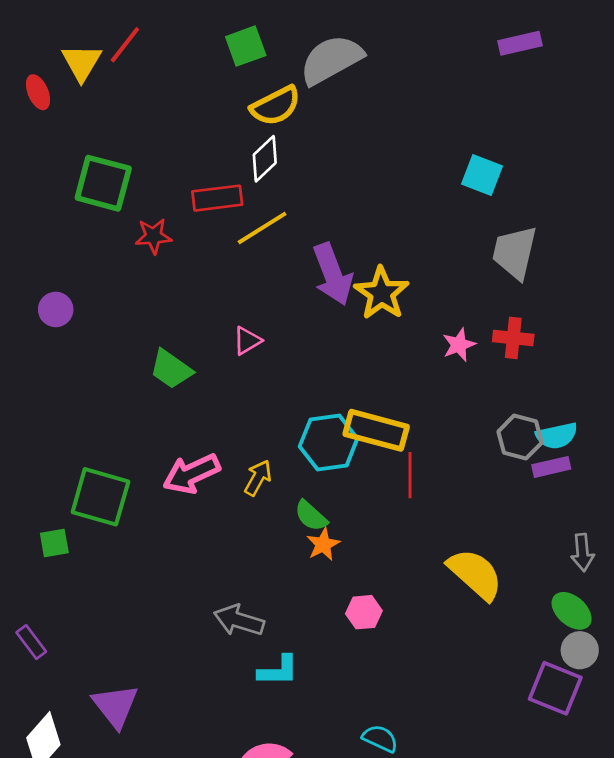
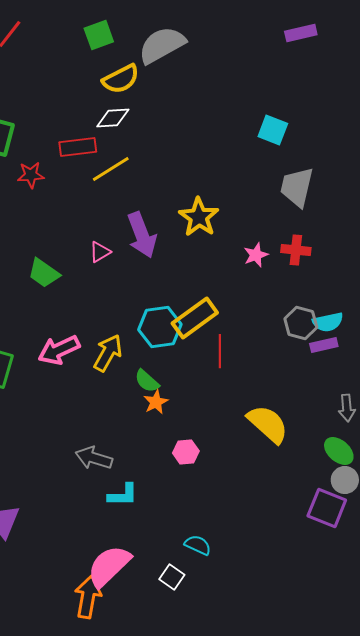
white diamond: (265, 159) -> (113, 118), turned 40
purple arrow: (333, 274) -> (142, 235), moved
yellow rectangle: (376, 430) -> (195, 318), turned -51
yellow arrow: (258, 478) -> (108, 353), size x1.4

